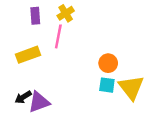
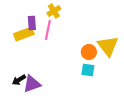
purple rectangle: (35, 16) -> (32, 23), moved
yellow rectangle: (28, 55) -> (24, 34), moved
yellow triangle: (131, 87) -> (108, 46), moved

